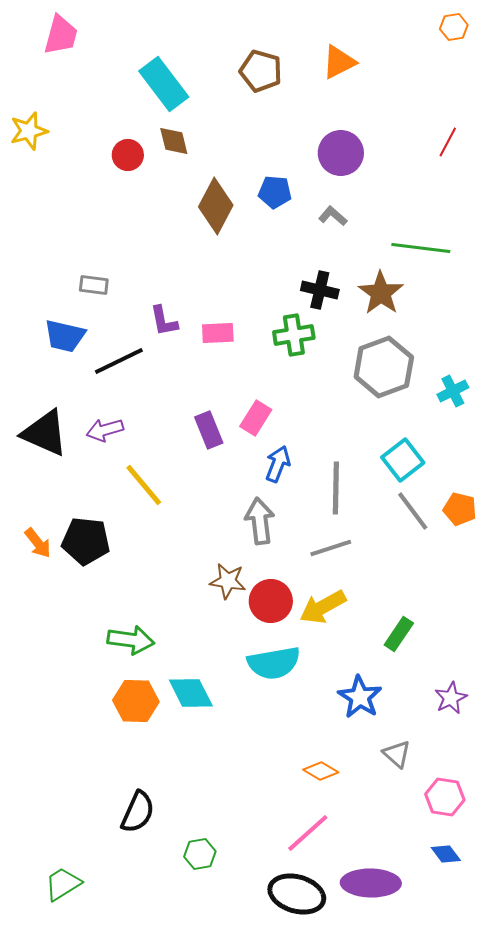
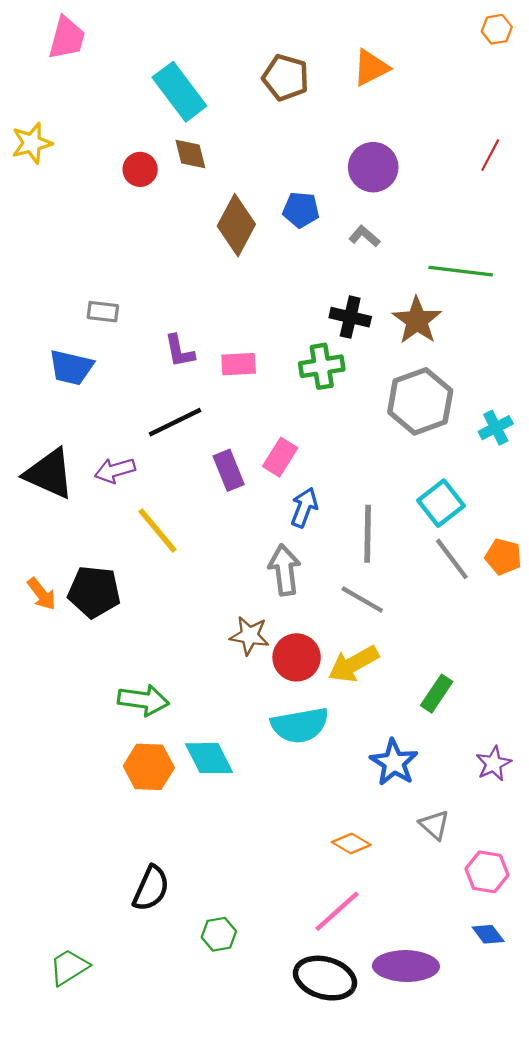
black line: (119, 361) -> (175, 422), moved
gray line: (331, 548) -> (362, 599), turned 48

